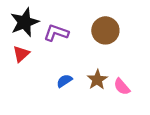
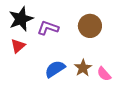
blue semicircle: (64, 81) -> (55, 69), size x1.5

